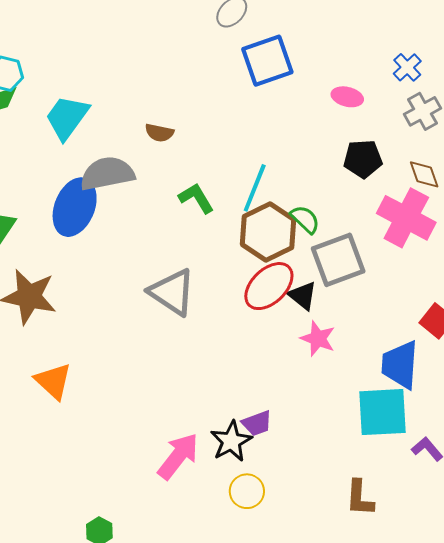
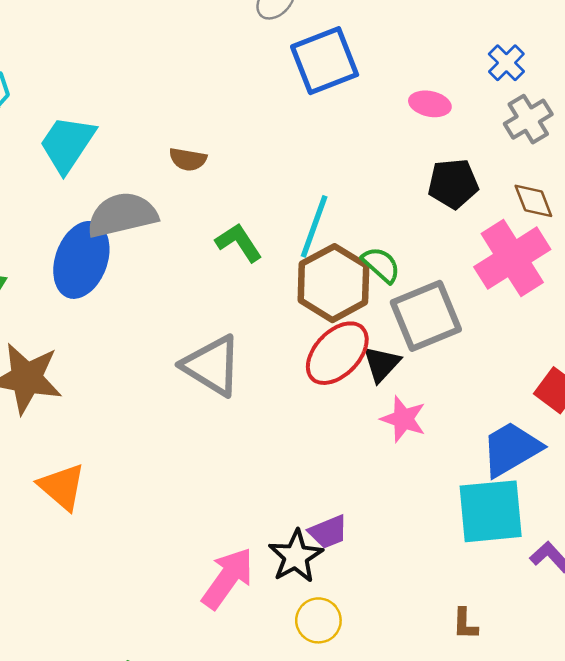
pink cross: (406, 218) -> (512, 258), turned 32
black triangle: (303, 296) -> (382, 364), turned 36
blue trapezoid: (400, 365) -> (511, 449), turned 58
brown L-shape: (360, 498) -> (465, 624), size x0.7

